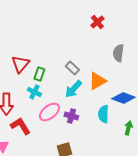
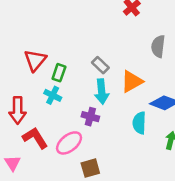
cyan arrow: (73, 89) -> (102, 92), turned -48
pink ellipse: (49, 112) -> (69, 143), moved
purple cross: (71, 116) -> (90, 117), moved

